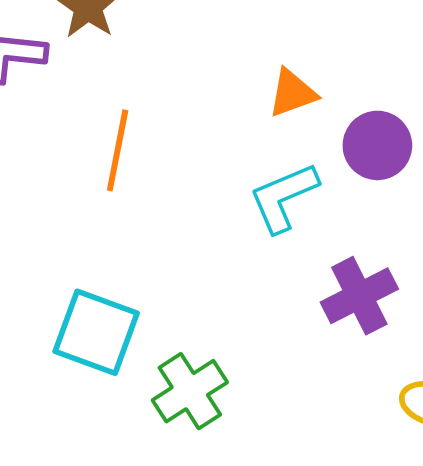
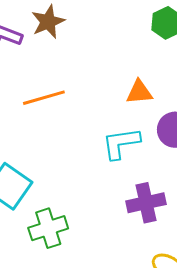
orange line: (118, 150) -> (44, 98), turned 48

